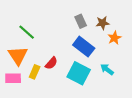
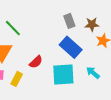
yellow rectangle: (35, 72) -> (17, 79), moved
cyan square: (79, 73) -> (63, 74), turned -35

